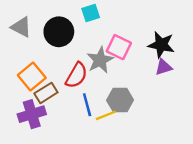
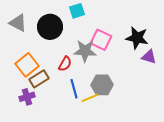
gray star: (100, 60) -> (85, 51), turned 30
purple triangle: (164, 67) -> (149, 57), moved, turned 35
red semicircle: (76, 75) -> (65, 64), size x0.7
purple cross: (32, 114) -> (27, 97), size x0.7

